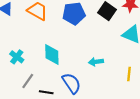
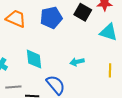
gray line: (28, 81) -> (13, 87), turned 56

